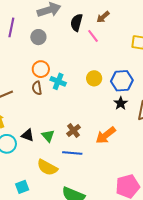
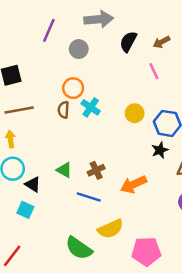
pink line: (93, 36) -> (154, 71), moved
black triangle: (28, 135) -> (33, 184), moved
green triangle: (48, 136) -> (64, 170), turned -32
yellow semicircle: (47, 167) -> (110, 229), moved, turned -65
cyan square: (22, 187) -> (25, 210), moved, turned 32

